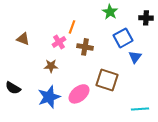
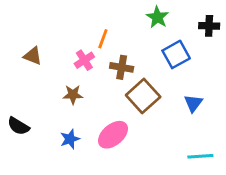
blue triangle: (135, 57) -> (193, 103), moved
brown square: (107, 80) -> (143, 96), moved, turned 30
blue star: (49, 97) -> (70, 139), size x0.6

